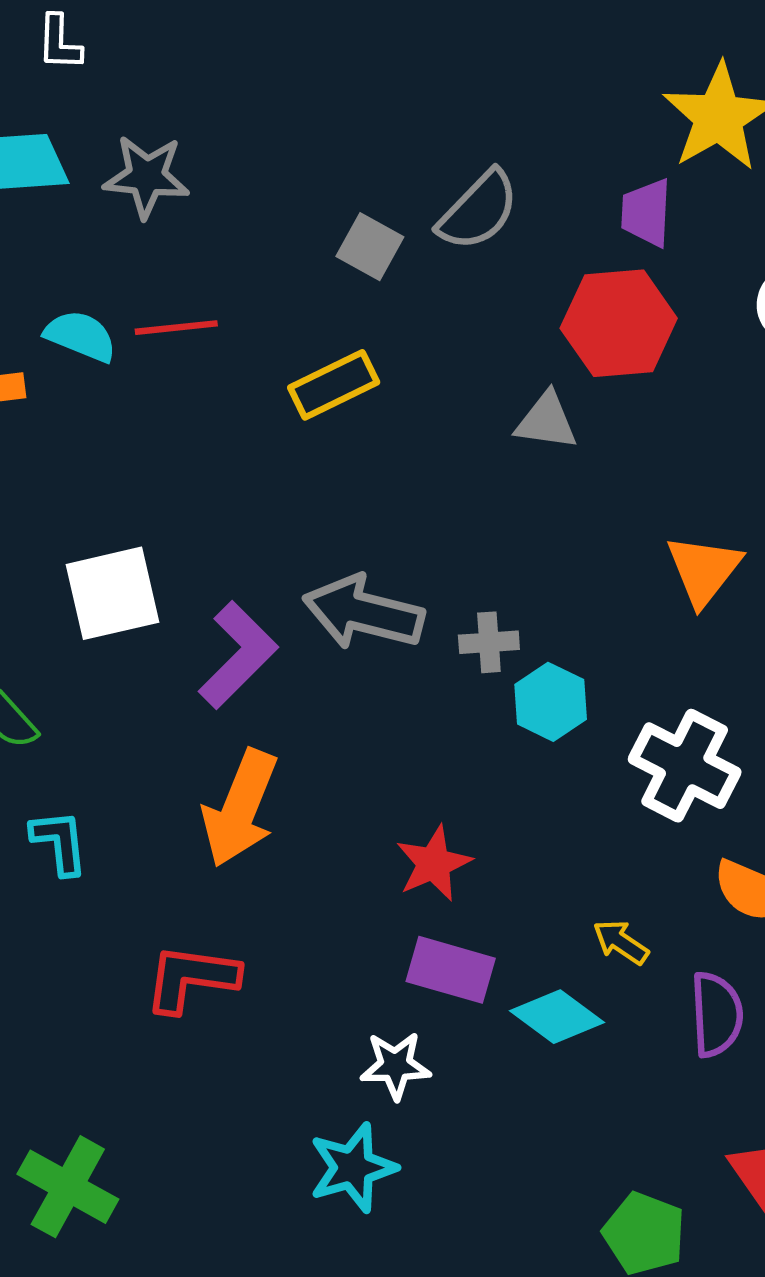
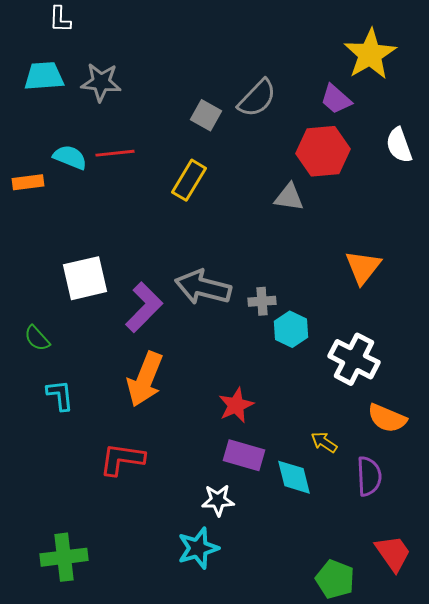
purple trapezoid: (646, 213) -> (336, 99), turned -52
yellow rectangle: (334, 385) -> (189, 180), turned -33
cyan diamond: (557, 1017) -> (294, 477), turned 39
green cross: (68, 1187) -> (64, 557), turned -36

